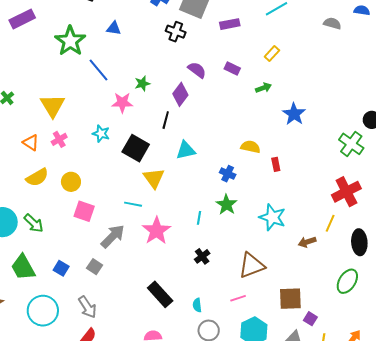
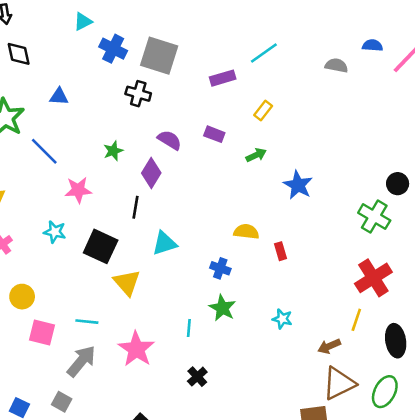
purple rectangle: (230, 24) -> (223, 78), moved
green star: (142, 83) -> (113, 151), moved
cyan line: (133, 204) -> (87, 322), moved
cyan star: (272, 217) -> (282, 319), size x0.6
brown triangle: (251, 265) -> (339, 383), moved

